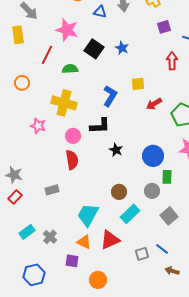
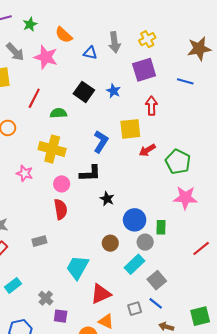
purple square: (164, 27) -> (144, 70), moved, size x1.6
pink star: (67, 30) -> (46, 57), moved
red arrow: (172, 61) -> (151, 106), moved
yellow square: (138, 84) -> (130, 129), size x1.5
blue circle: (153, 156) -> (135, 220), moved
cyan rectangle: (130, 214) -> (135, 264), moved
gray square: (169, 216) -> (157, 280), moved
gray cross: (50, 237) -> (46, 298), moved
orange triangle: (84, 242) -> (106, 321), moved

